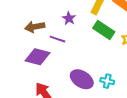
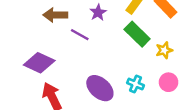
purple diamond: (38, 57) -> (39, 63), moved
cyan cross: (107, 81) -> (135, 84), moved

